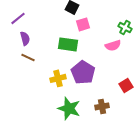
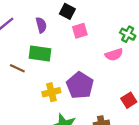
purple semicircle: (25, 38) -> (41, 25), moved
green rectangle: (68, 44) -> (40, 53), moved

